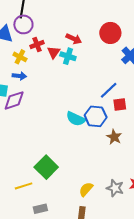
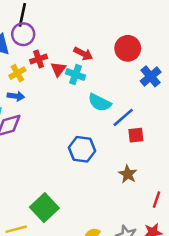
yellow cross: (20, 57) -> (17, 73), turned 32
blue hexagon: (96, 116) -> (82, 149), moved
cyan semicircle: (76, 119) -> (100, 103), moved

